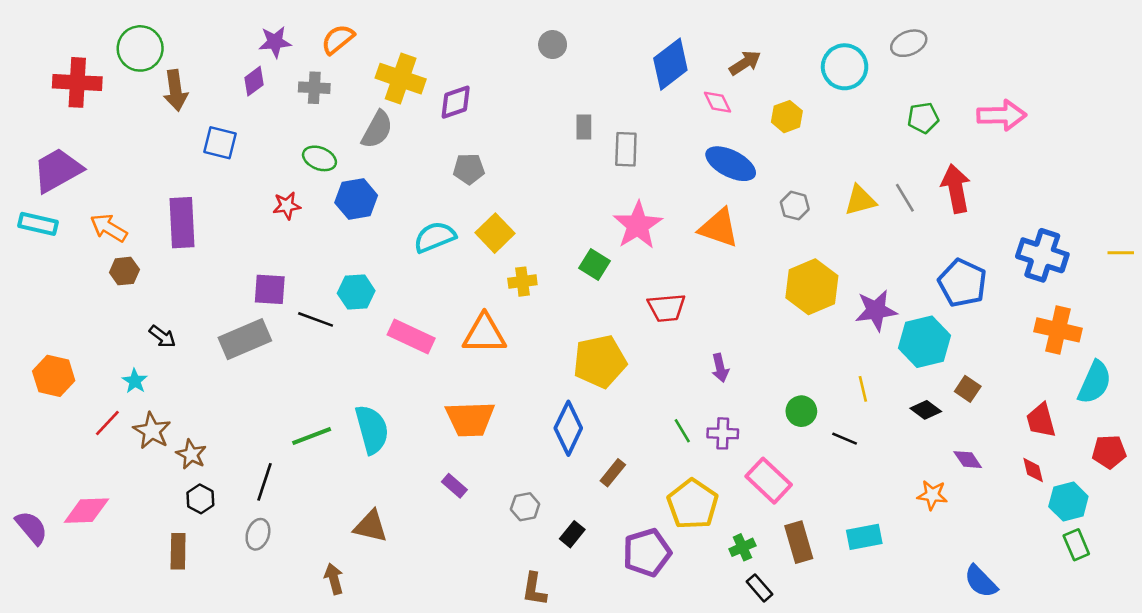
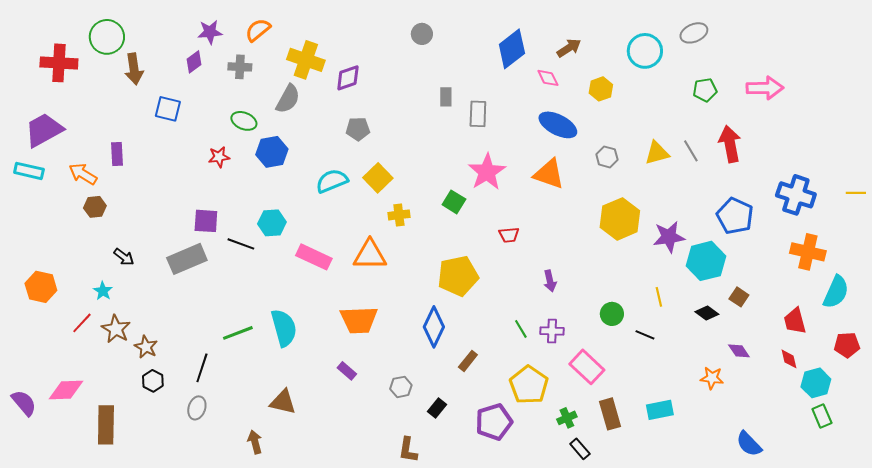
purple rectangle: (182, 223) -> (117, 154), moved, size x0.6
red trapezoid: (666, 308) -> (509, 235), size x0.7
brown rectangle: (178, 551) -> (106, 425), moved, size x1.4

